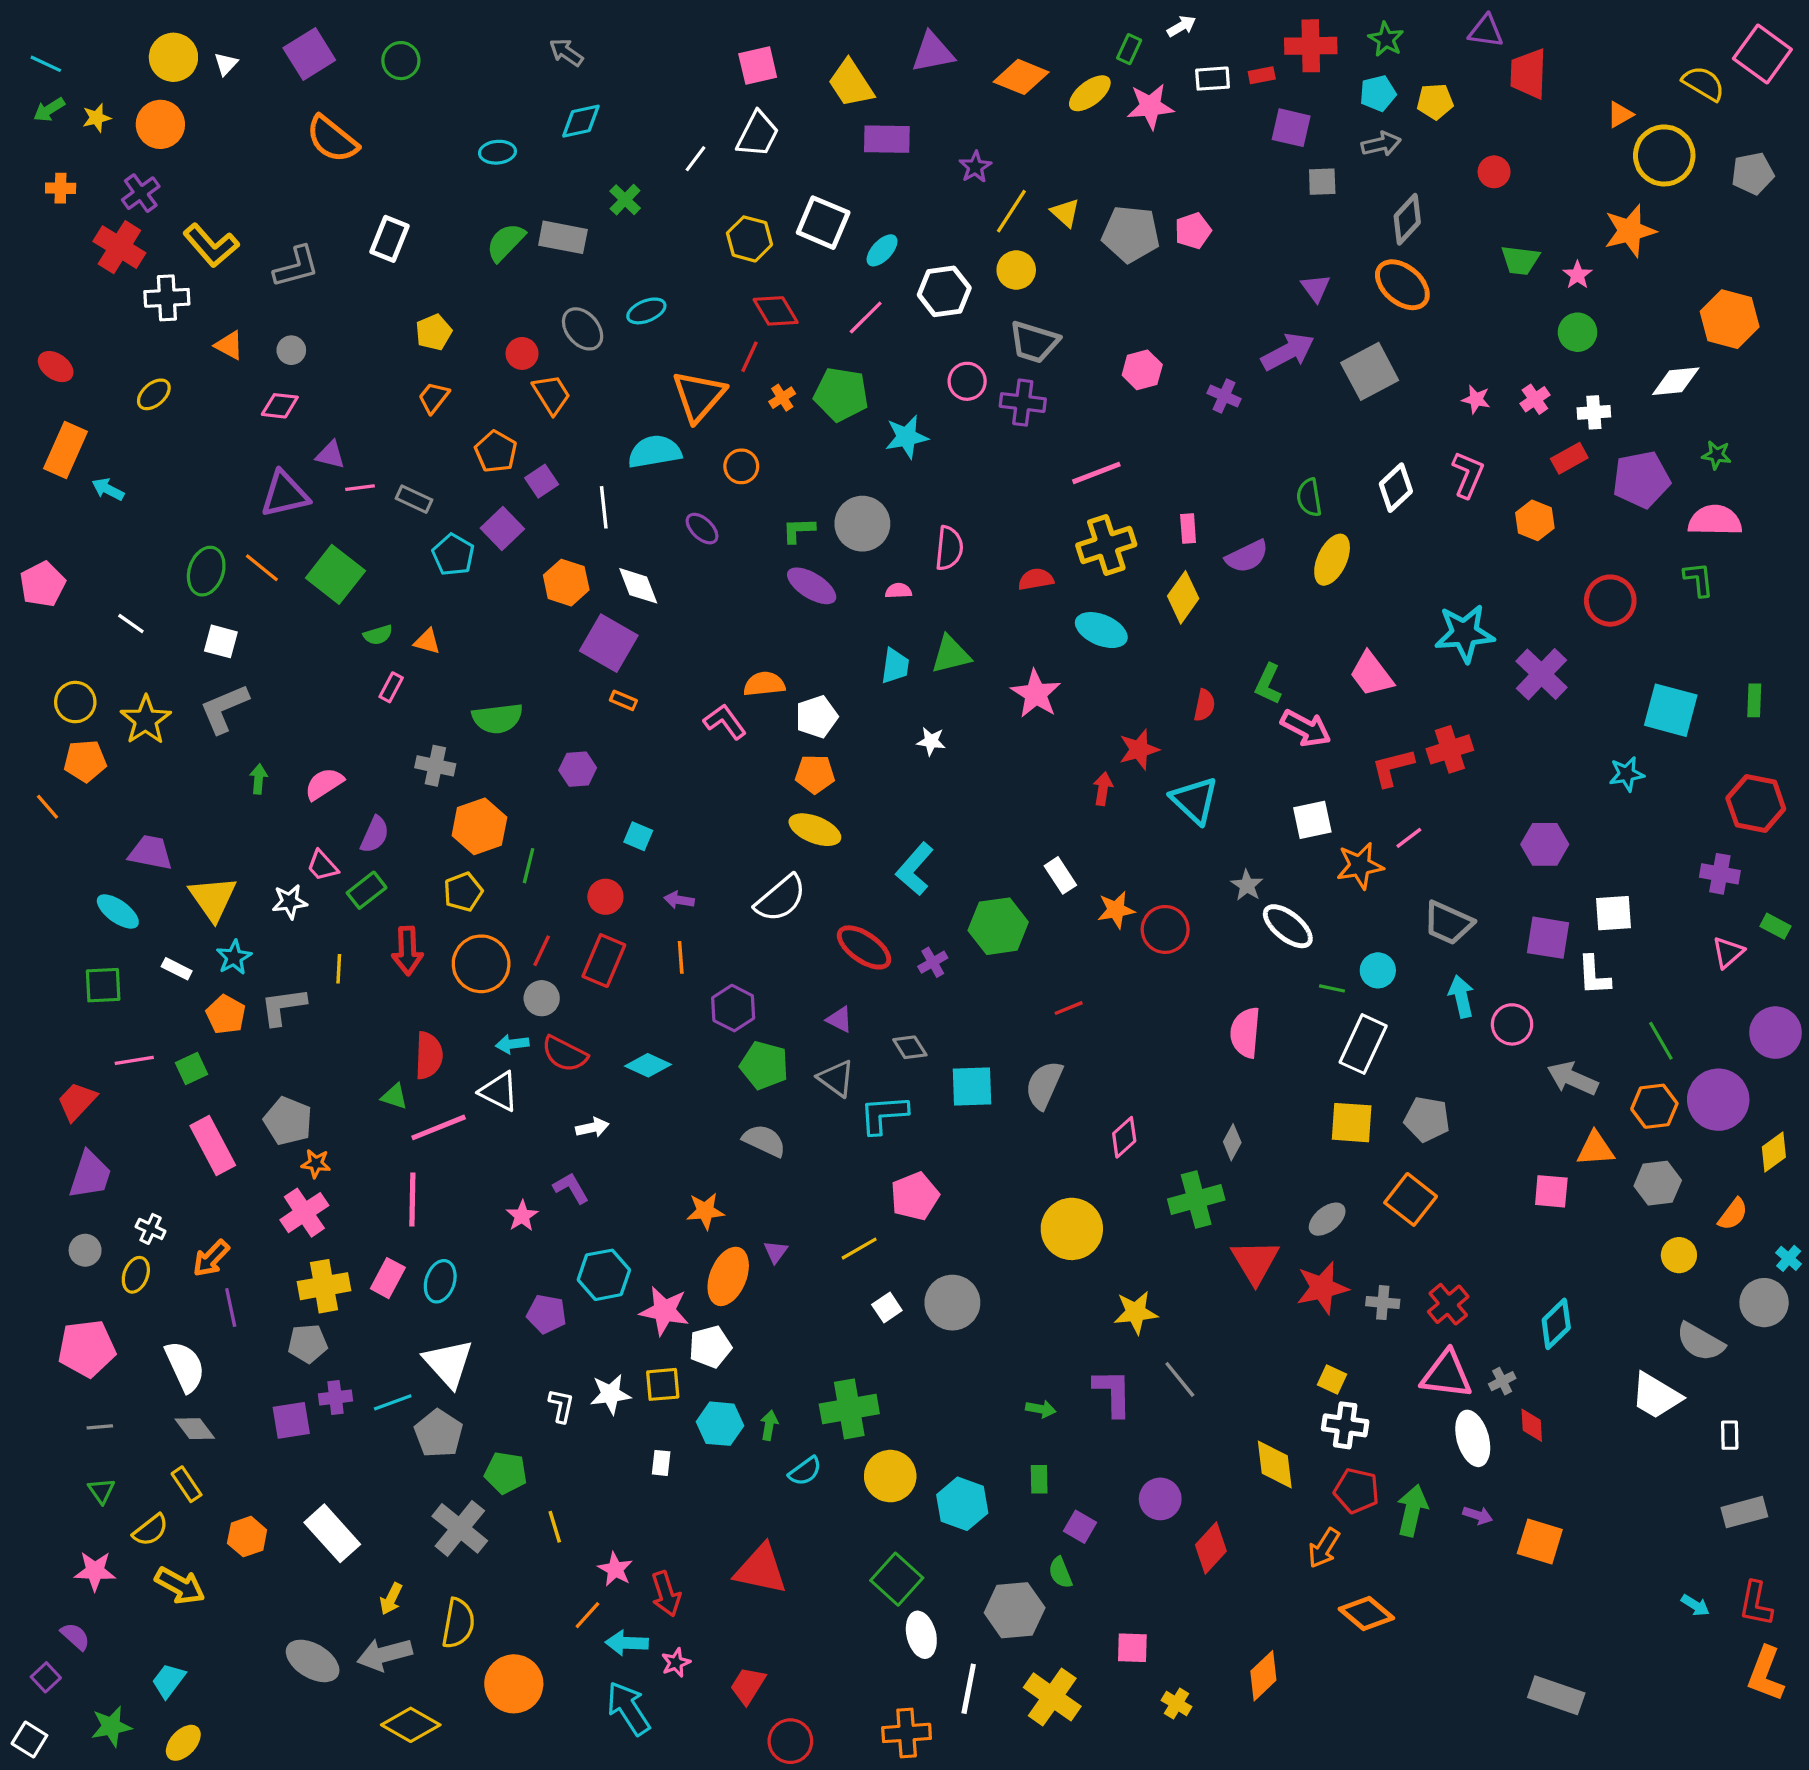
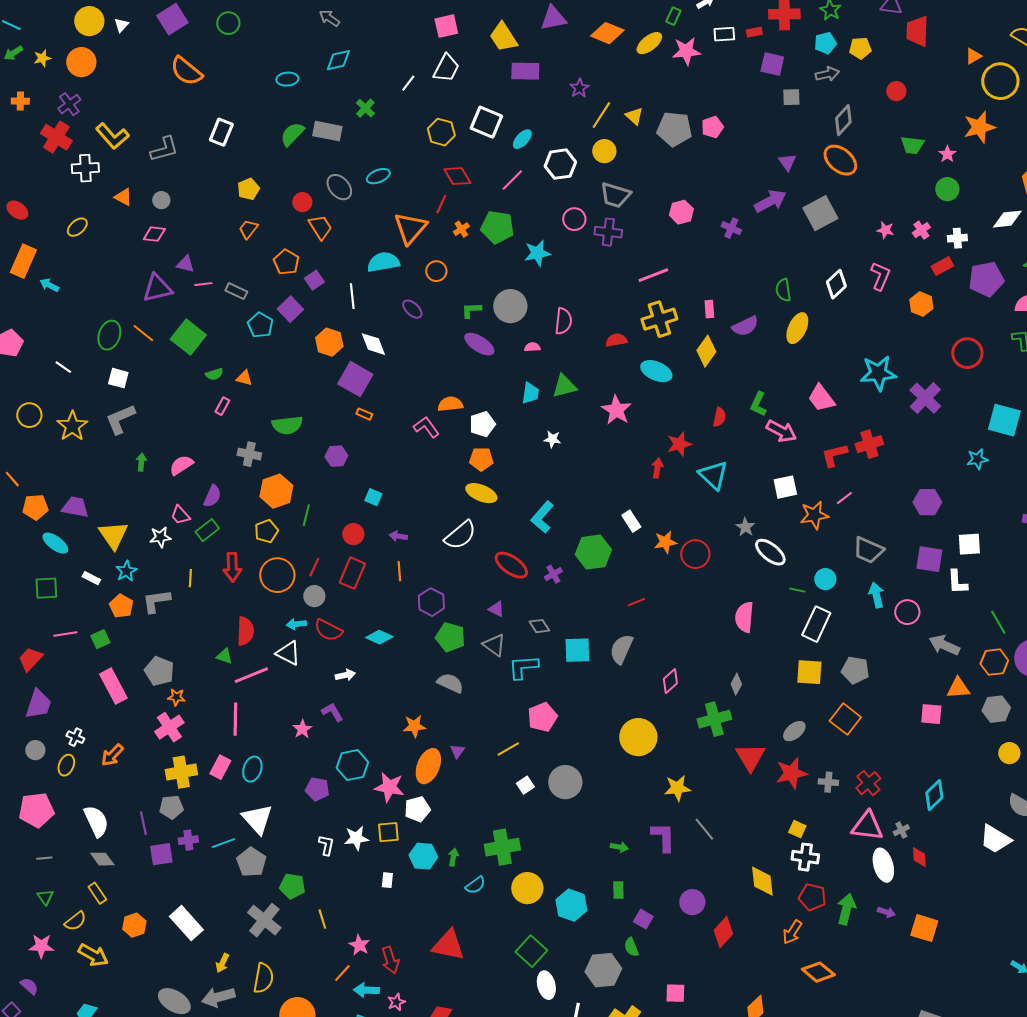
orange pentagon: (85, 761) -> (35, 507), moved
purple line: (231, 1307) -> (143, 823), moved

